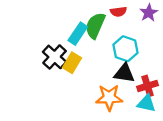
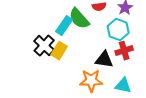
green semicircle: (95, 26) -> (79, 19), turned -65
cyan hexagon: (125, 49) -> (118, 30), moved
red cross: (148, 86) -> (124, 51), moved

